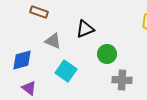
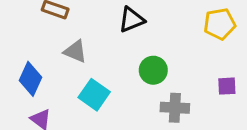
black triangle: (85, 29) -> (132, 20), moved
blue diamond: (22, 60) -> (31, 79), turned -50

